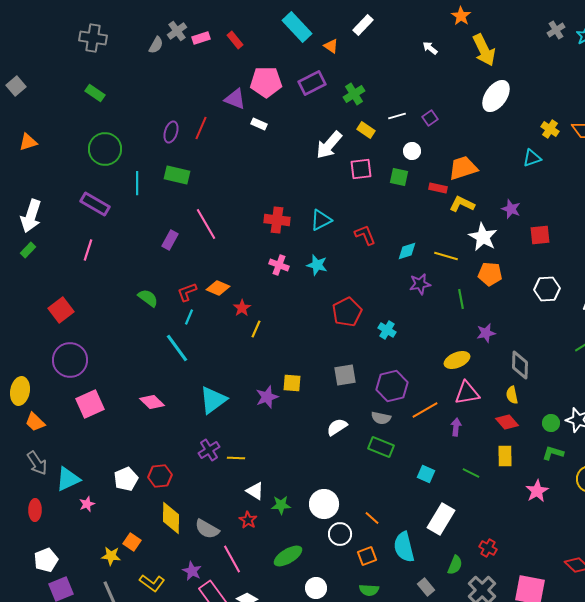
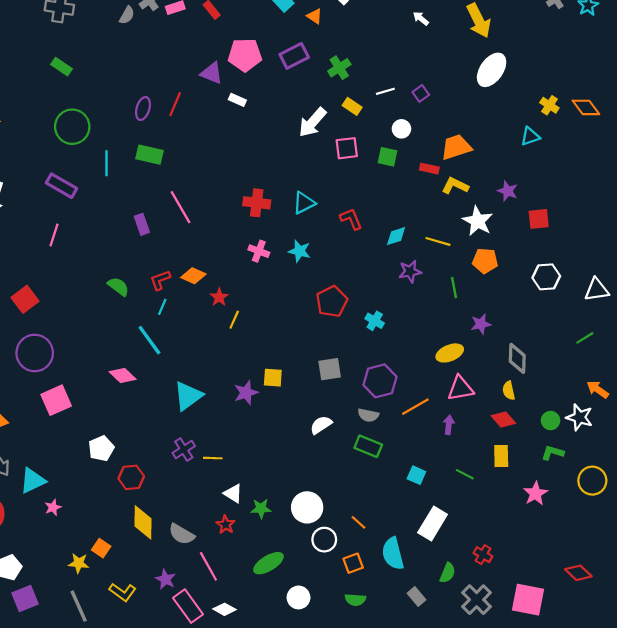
purple rectangle: (170, 240) -> (142, 224), turned -48
pink diamond: (152, 402) -> (123, 376), moved
white pentagon: (126, 479) -> (101, 448), moved

